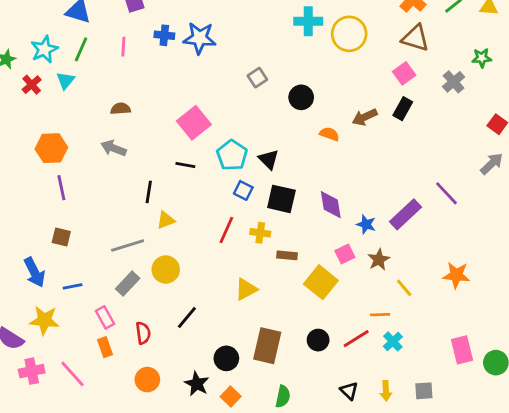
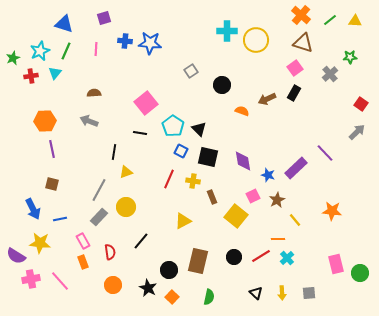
red cross: (32, 85) -> (31, 76), turned 32
gray line: (128, 246) -> (99, 190), turned -45
brown rectangle: (287, 255) -> (212, 197), turned 64

